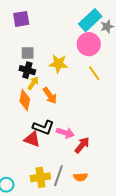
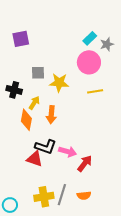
cyan rectangle: (90, 20) -> (90, 38), size x0.6
gray square: (28, 53) -> (38, 73), moved
black cross: (27, 70) -> (14, 90), moved
yellow line: (94, 73) -> (95, 91), turned -63
orange arrow: (50, 95) -> (51, 115), turned 42

